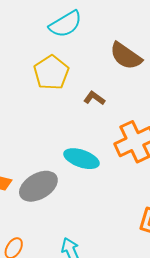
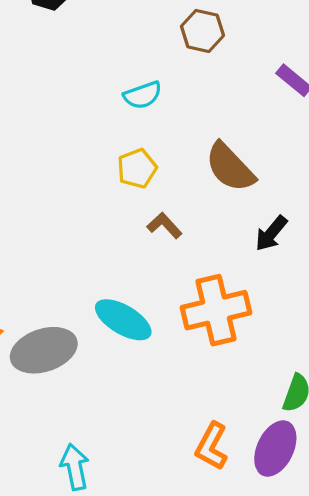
cyan semicircle: (66, 24) -> (143, 95), size x0.7
yellow pentagon: (51, 73) -> (137, 168), moved, size x0.7

